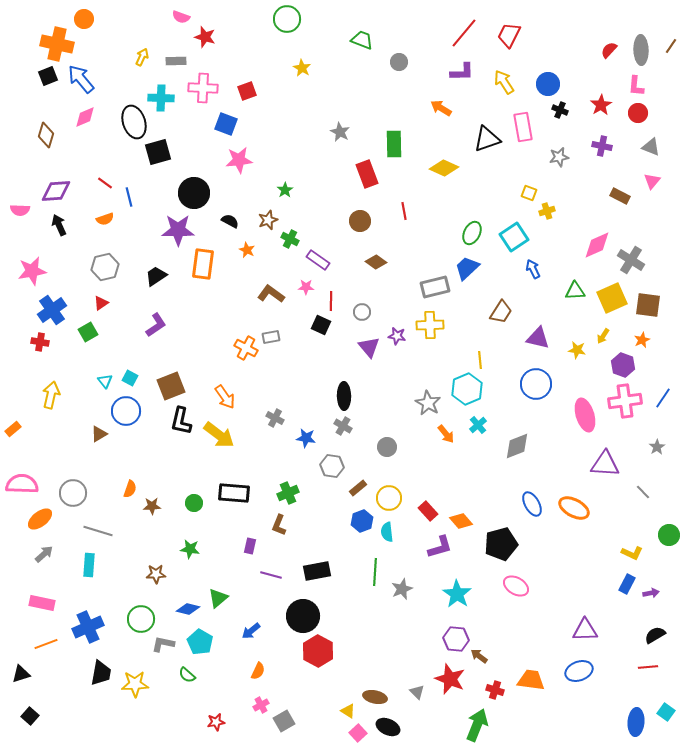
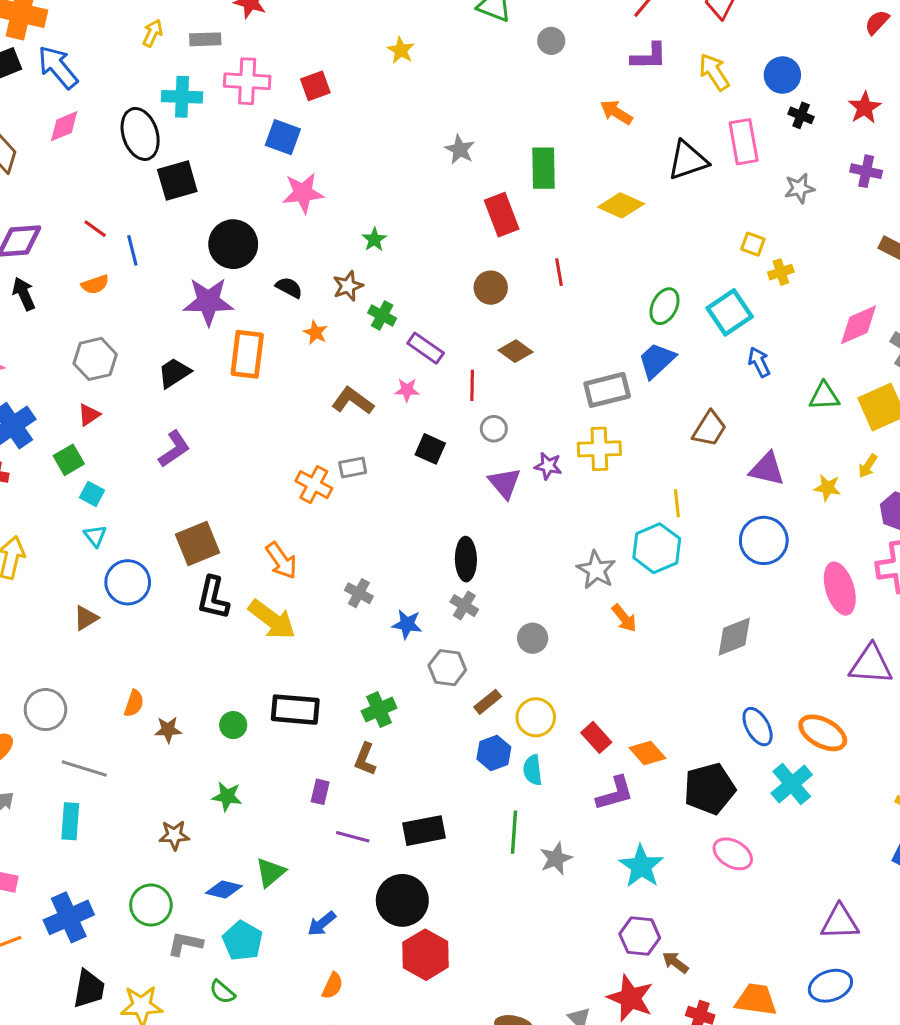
red line: (331, 301) -> (472, 385), moved
cyan square: (130, 378) -> (92, 494), moved
cyan cross: (478, 425) -> (792, 784), moved, size x1.5

